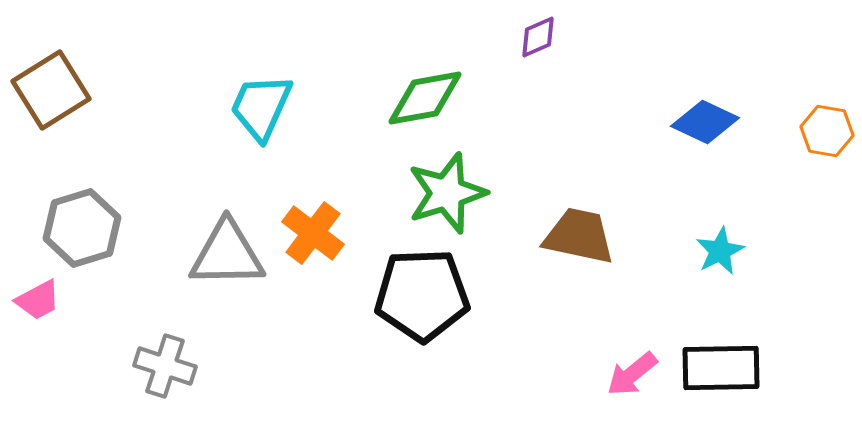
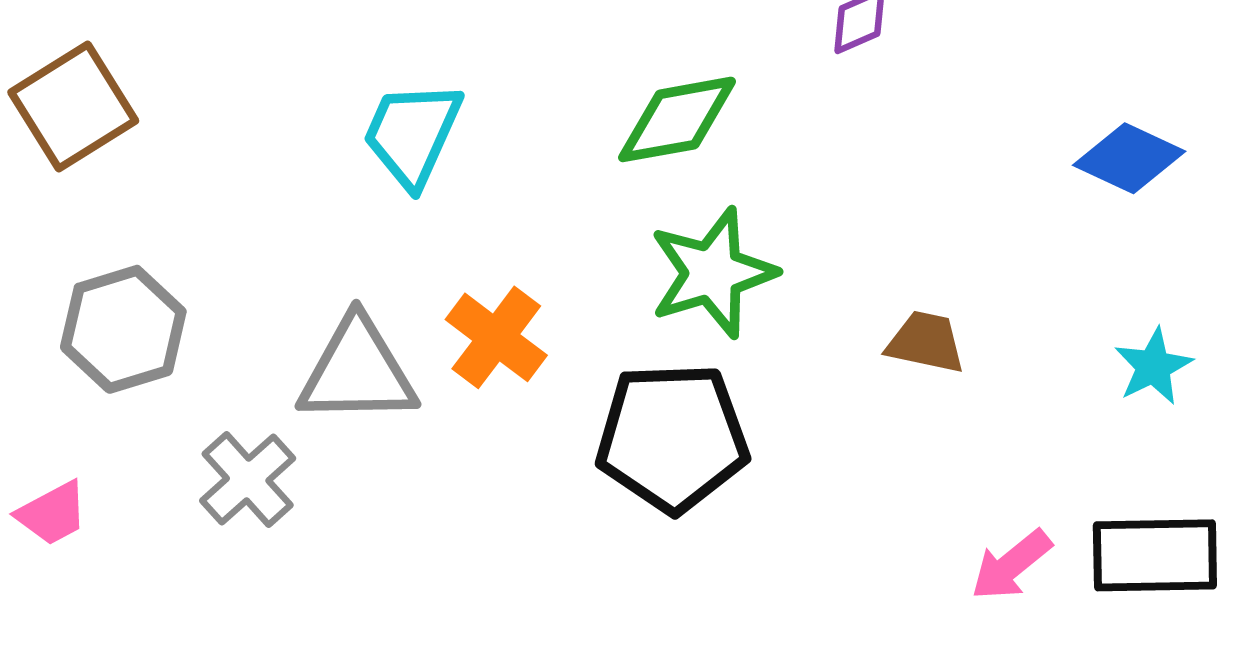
brown trapezoid: (579, 236) -> (926, 342), size x0.7
pink trapezoid: (38, 300) -> (52, 513), moved
gray cross: (165, 366) -> (248, 479), moved, turned 30

